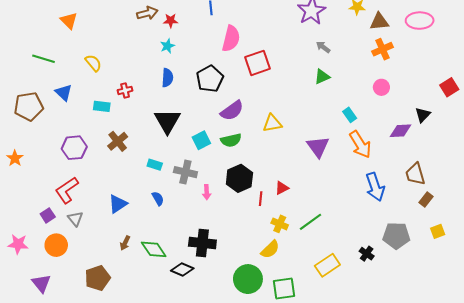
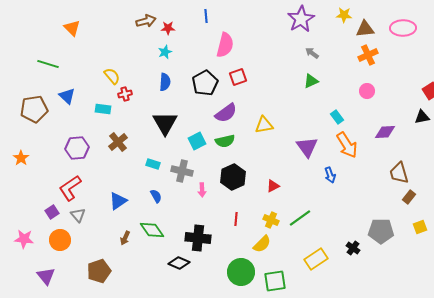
yellow semicircle: (93, 63) -> (112, 76), moved
red square: (257, 63) -> (238, 77), moved, size x0.7
black triangle: (423, 115) -> (422, 117), moved, turned 35
blue arrow: (375, 187) -> (330, 175), moved, size x0.6
red line: (261, 199) -> (236, 219), moved
green diamond: (154, 249) -> (152, 230), moved

